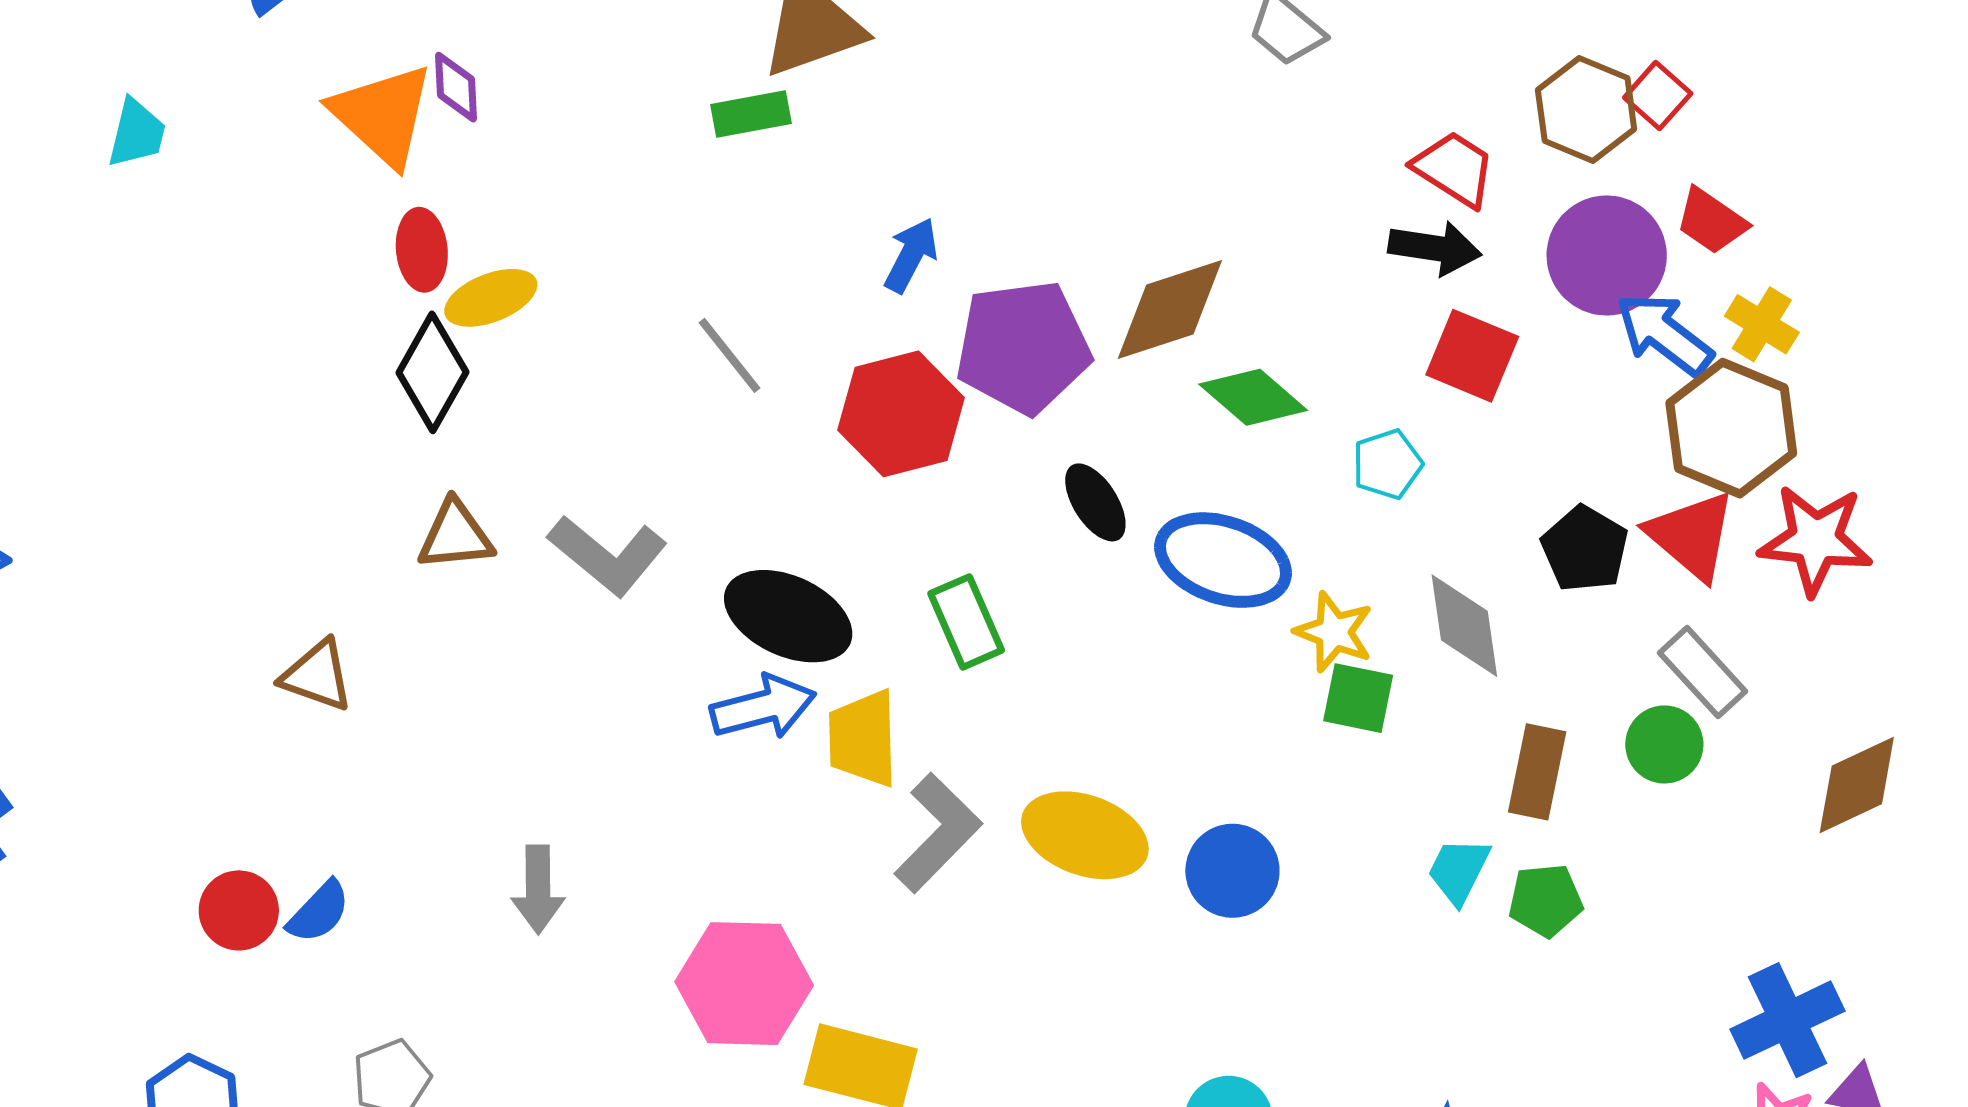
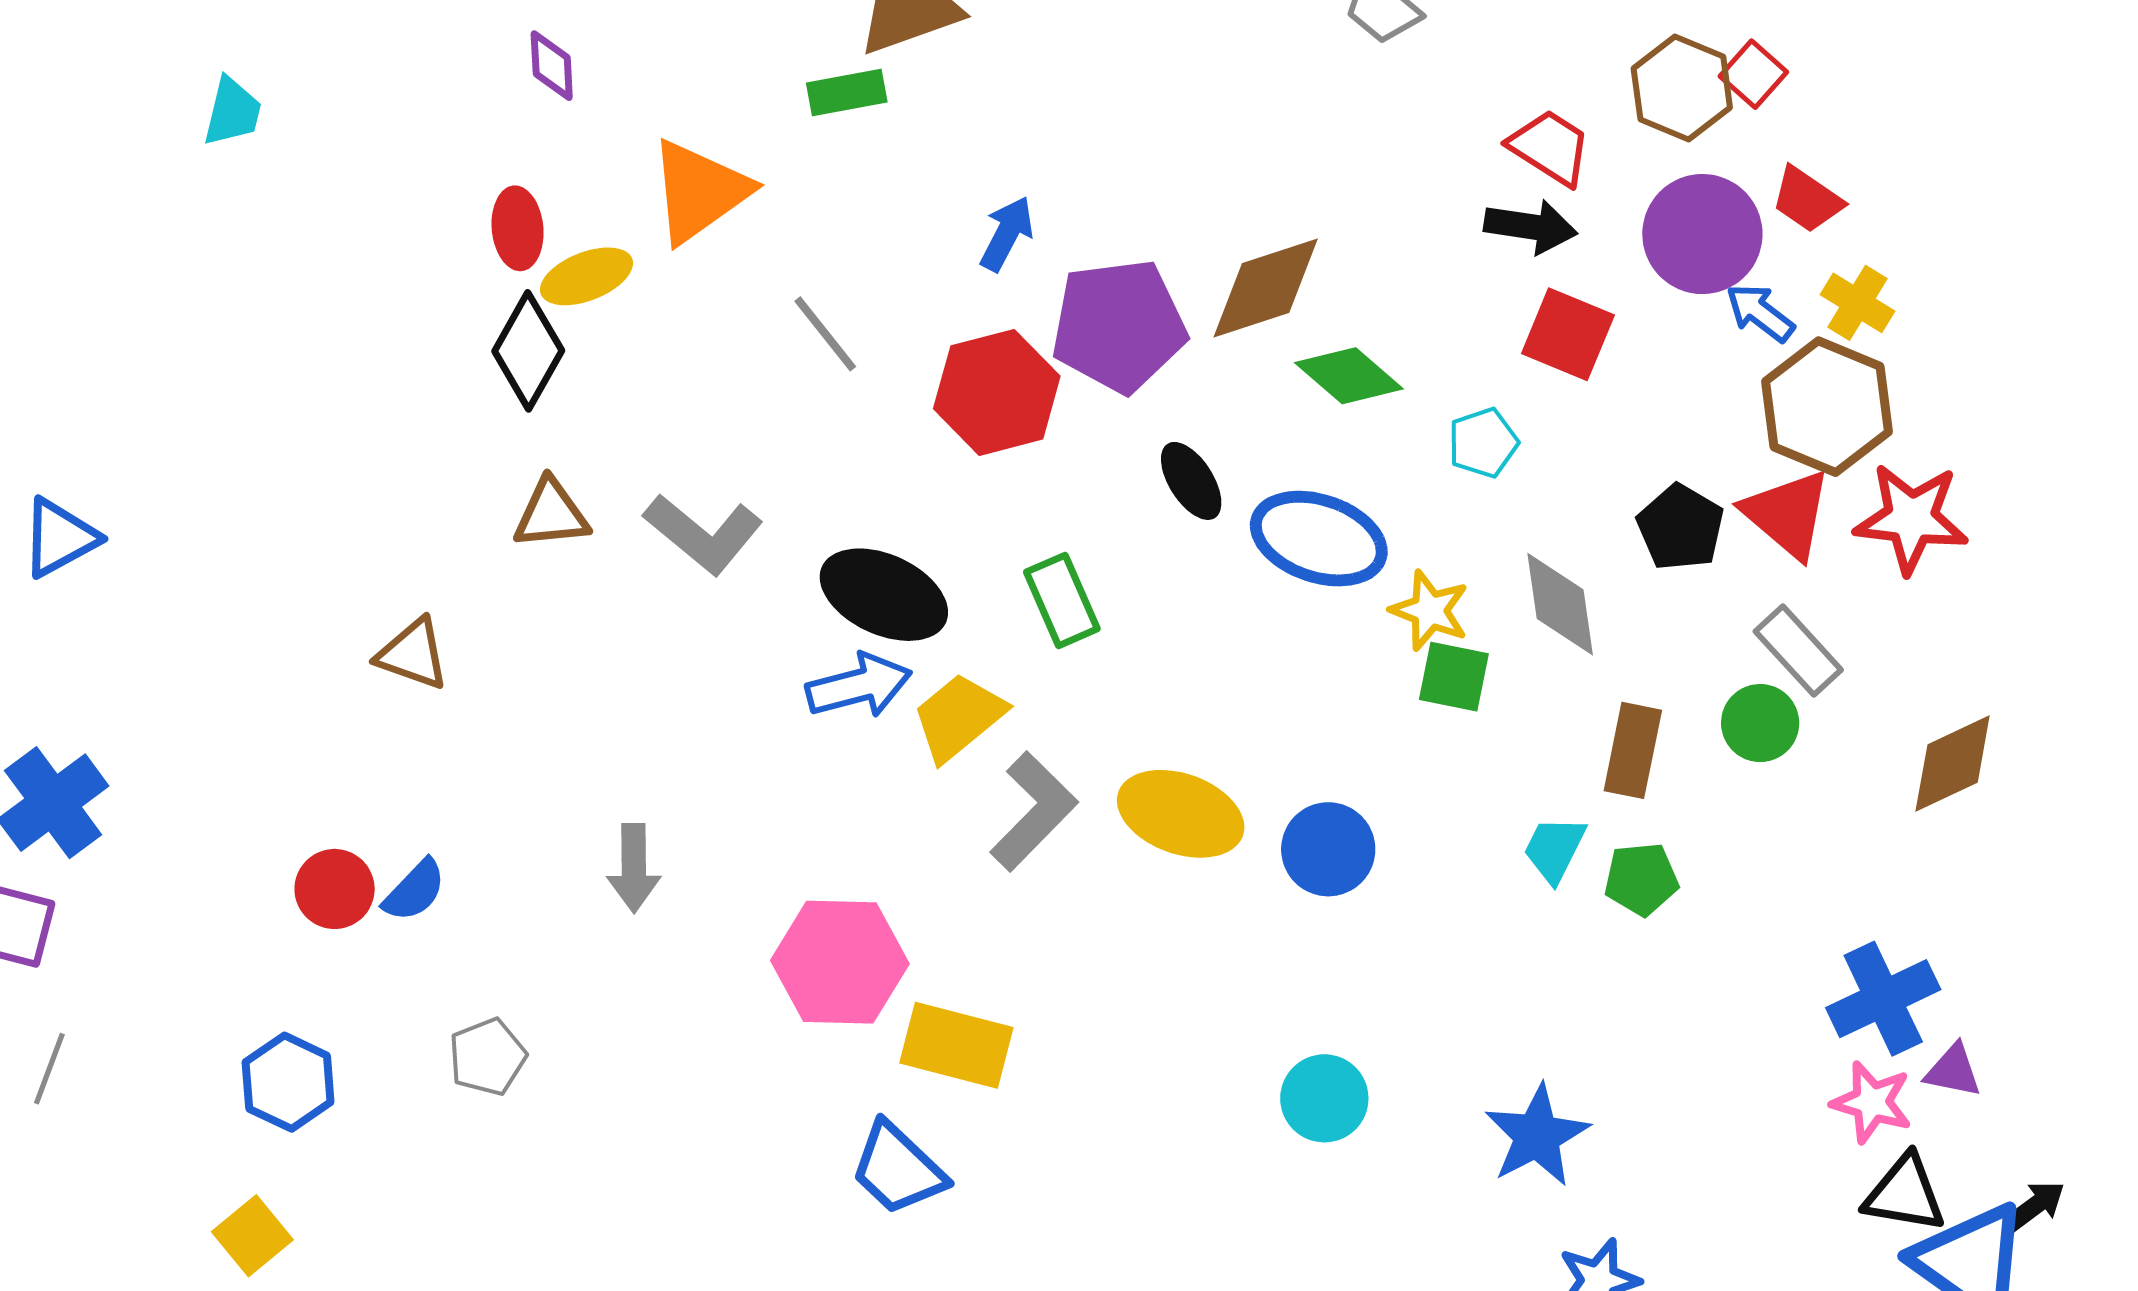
orange triangle: (383, 115) -> (699, 191), moved, turned 42
blue arrow: (1664, 334) -> (1760, 313), size x0.7
yellow trapezoid: (863, 739) -> (959, 717), turned 52

